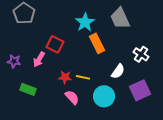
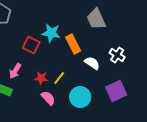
cyan star: (85, 22) -> (51, 33), moved, turned -30
pink arrow: (39, 59) -> (15, 71), moved
white semicircle: (118, 71) -> (92, 63), moved, turned -91
yellow line: (83, 77) -> (59, 78), turned -64

